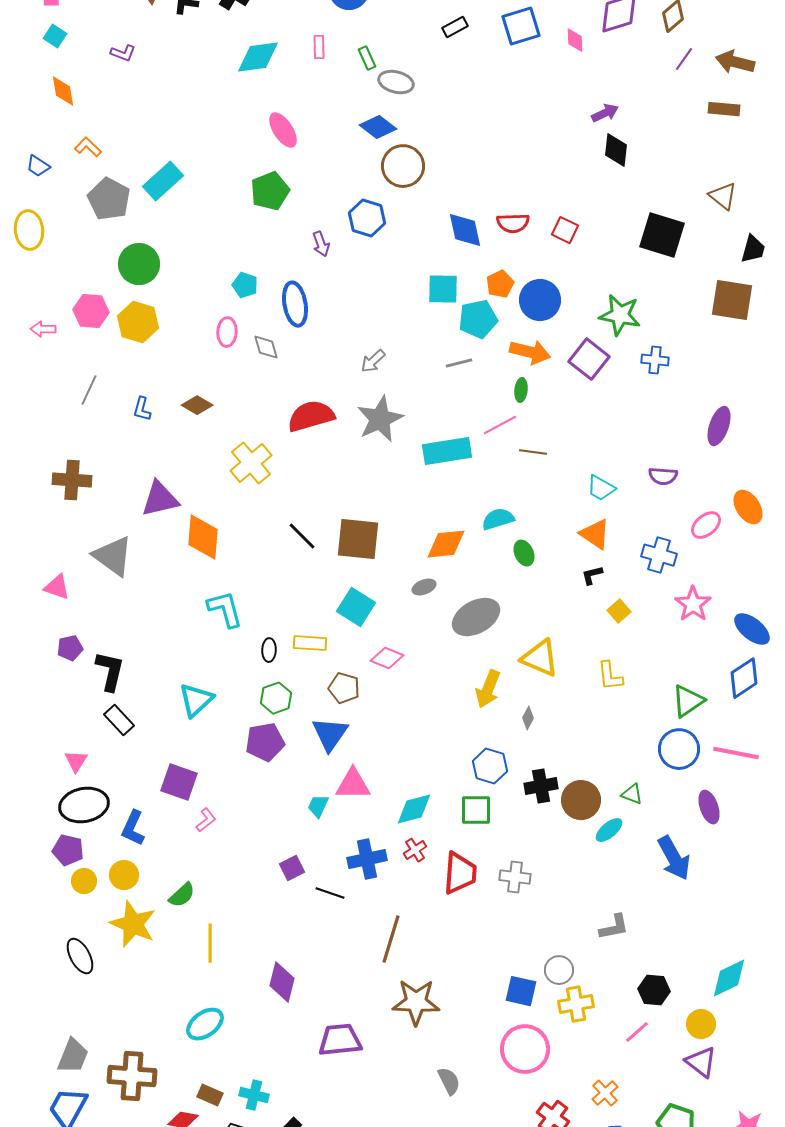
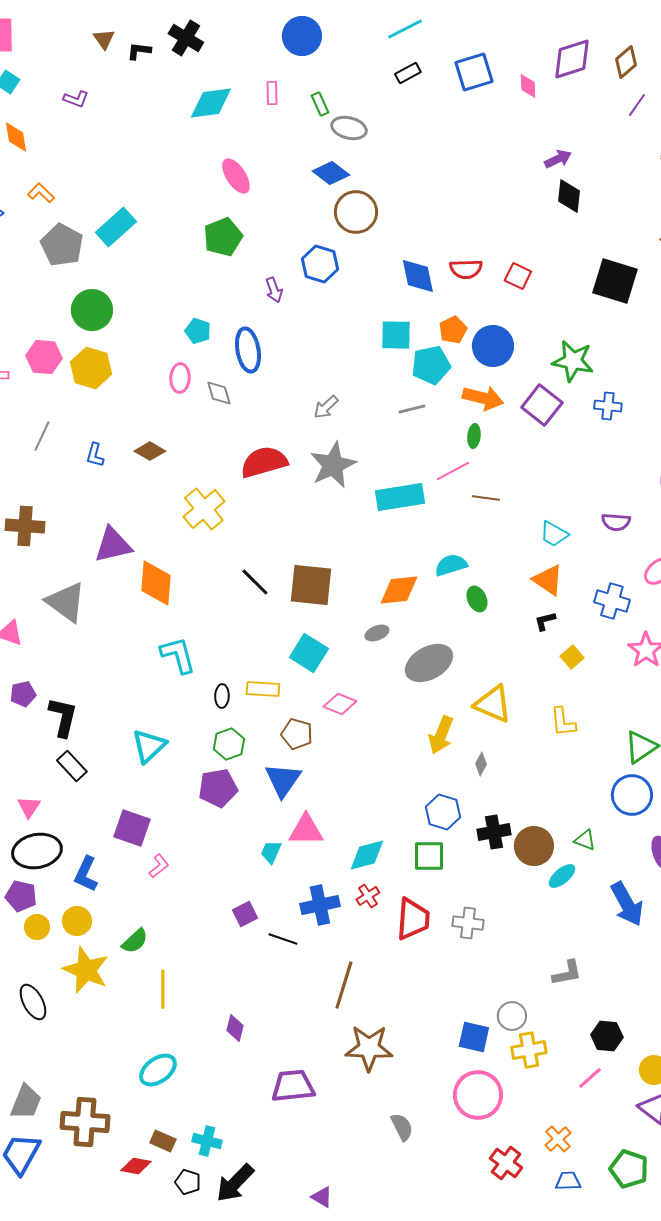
purple diamond: (282, 982) -> (235, 1028), size x0.7

